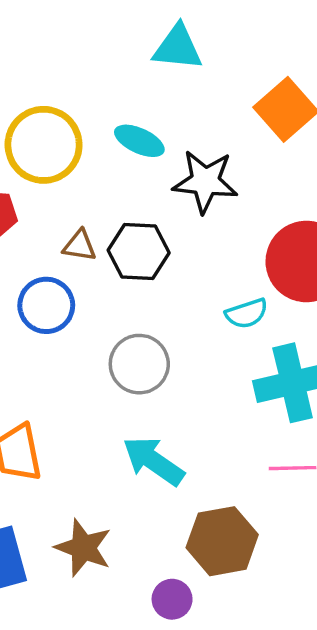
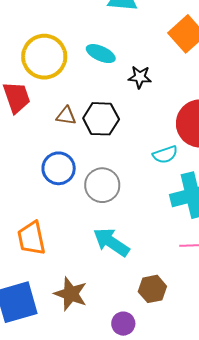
black star: (205, 181) -> (140, 77), size x0.6
blue circle: (46, 305) -> (59, 168), moved
brown hexagon: (222, 541) -> (152, 289), size x0.7

